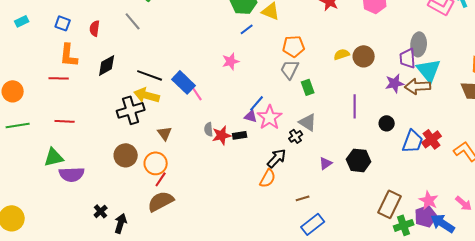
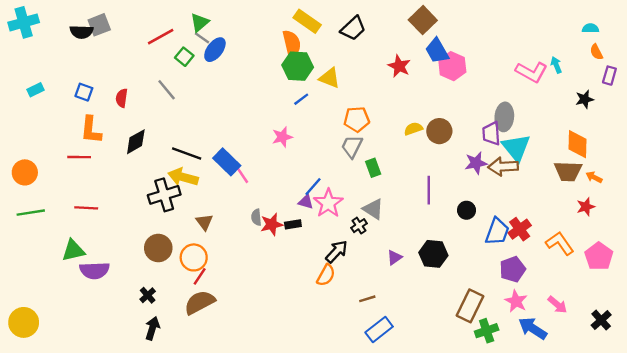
black cross: (101, 211) -> (148, 295), moved
purple pentagon: (426, 216) -> (513, 269), moved

